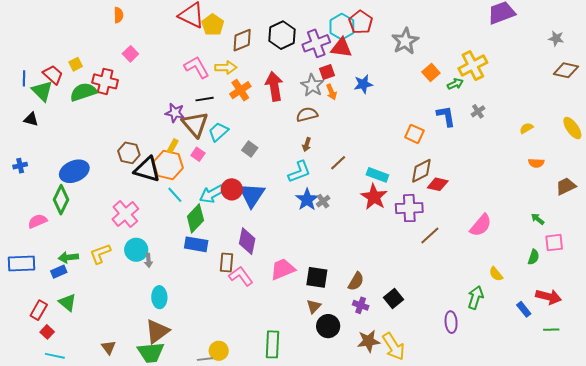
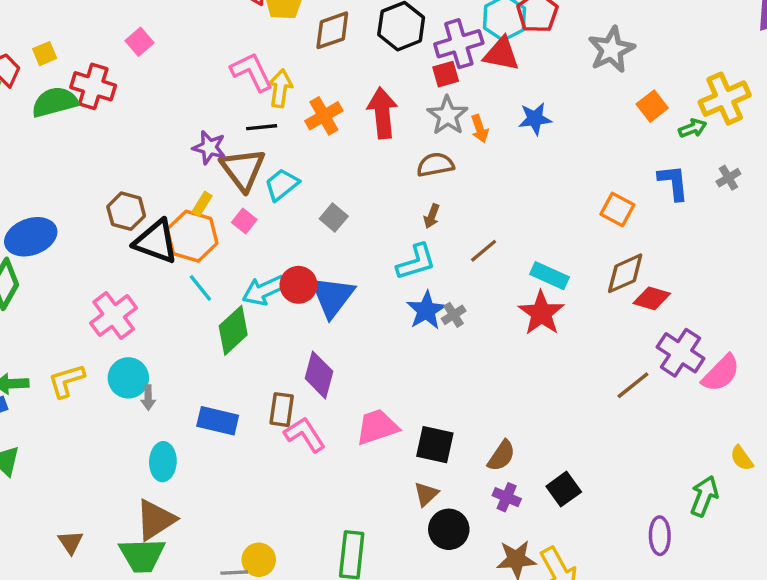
yellow arrow: (226, 68) -> (280, 88), moved, turned -85
red square: (327, 72) -> (446, 74), moved
purple cross: (409, 208) -> (681, 353), moved, turned 32
blue rectangle: (196, 244) -> (218, 421), moved

